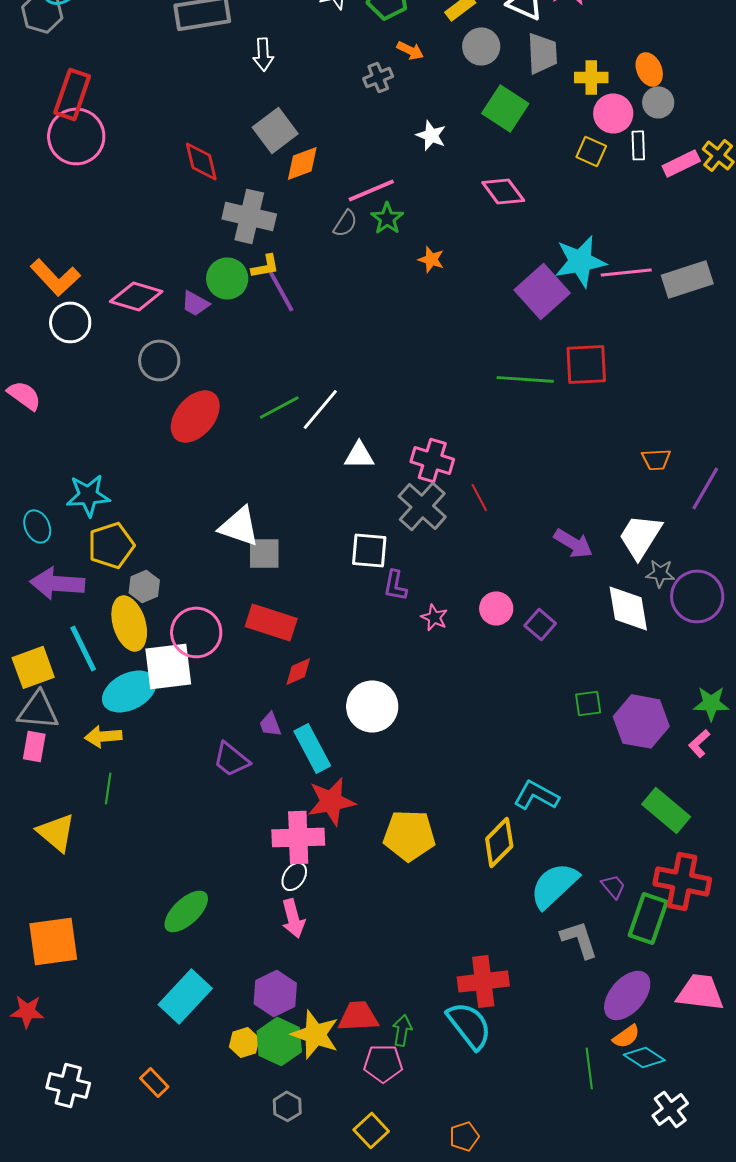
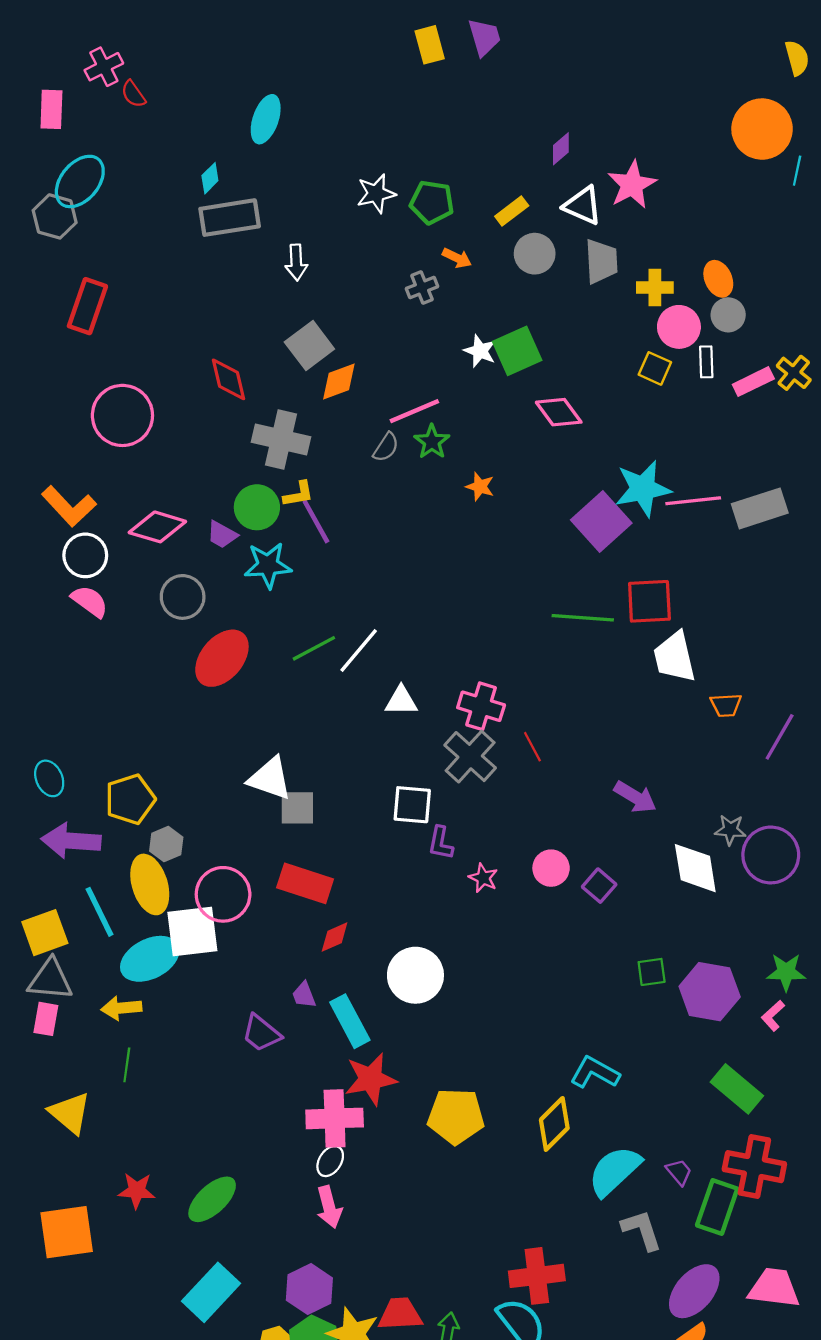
green square: (505, 108) -> (517, 351), moved, turned 33
pink circle: (76, 136) -> (122, 415), moved
pink semicircle: (24, 395) -> (90, 601), moved
cyan star: (88, 495) -> (268, 565), moved
white trapezoid: (640, 536) -> (675, 657), moved, turned -45
red star: (27, 1011) -> (137, 1191), moved

